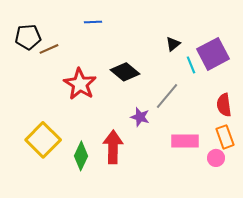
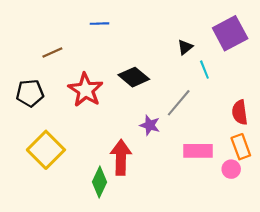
black pentagon: (28, 37) -> (30, 93), moved
purple square: (213, 54) -> (230, 33), moved
green diamond: (81, 156) -> (99, 182), moved

